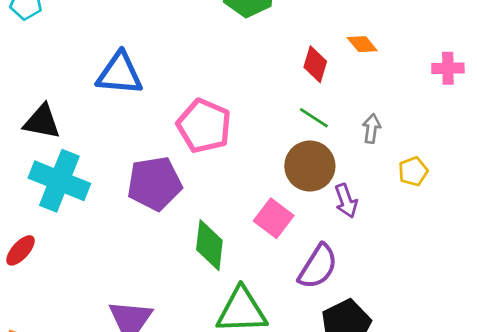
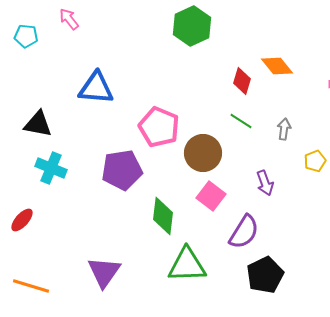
orange diamond: (362, 44) -> (277, 66), size x1.4
brown circle: (310, 166) -> (203, 153), moved
cyan cross: (59, 181) -> (51, 168), size x0.7

